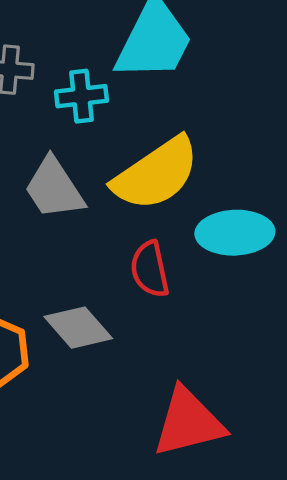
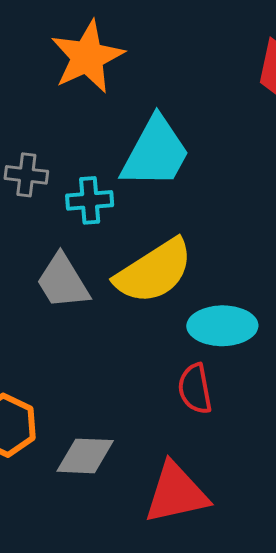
red semicircle: (150, 269) -> (195, 389), moved
gray diamond: (78, 328) -> (85, 456), moved, turned -48

